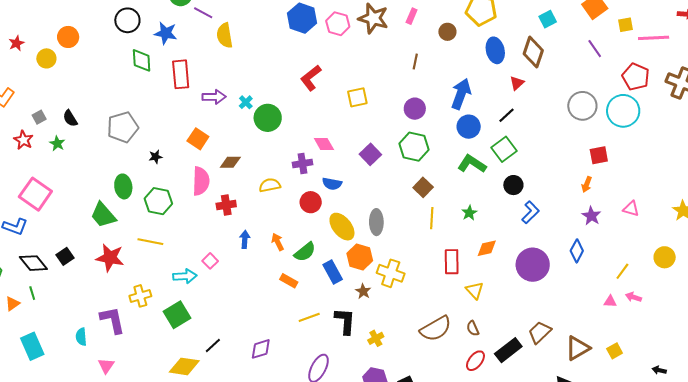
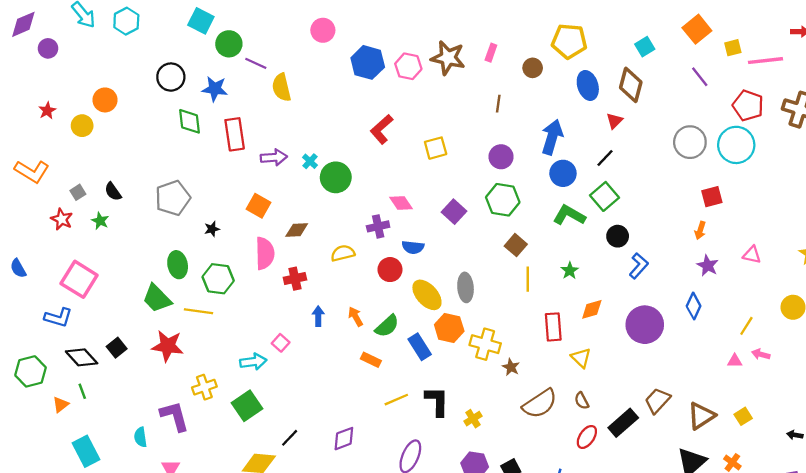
yellow line: (150, 242) -> (198, 311), moved
brown star: (363, 291) -> (511, 367), moved

